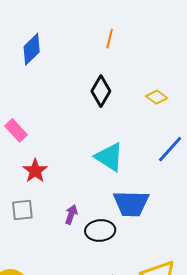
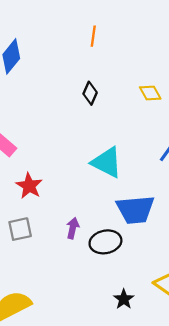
black diamond: (101, 91) -> (90, 93), size x0.7
yellow diamond: (157, 97) -> (150, 93), turned 30

